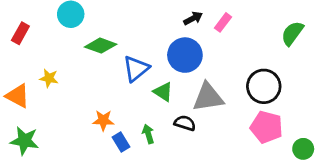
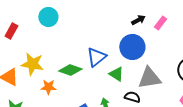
green diamond: (101, 46) -> (70, 70), moved
yellow star: (49, 78) -> (32, 64), size x1.6
orange star: (103, 120) -> (48, 87), moved

